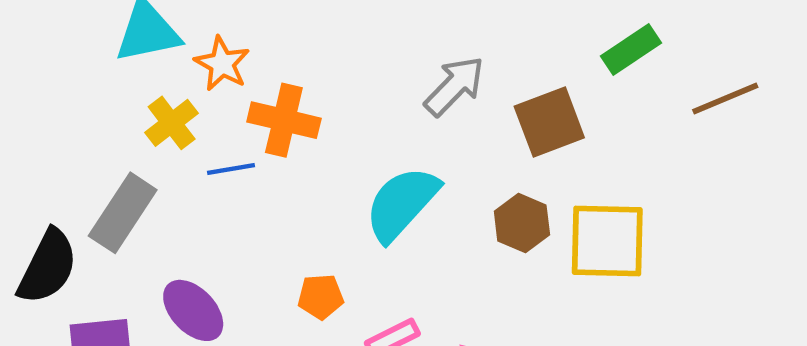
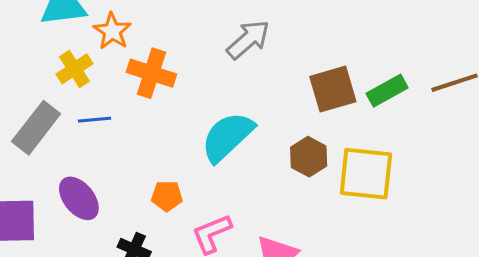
green rectangle: (631, 49) -> (387, 91), moved
gray arrow: (455, 86) -> (248, 40), moved
blue line: (231, 169) -> (94, 120), moved

